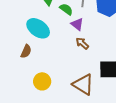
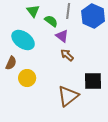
yellow circle: (42, 81) -> (27, 78), moved
brown triangle: (83, 84) -> (68, 96), turned 50

